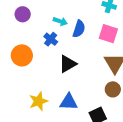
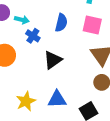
cyan arrow: (60, 21) -> (22, 20), moved

